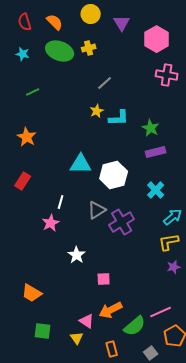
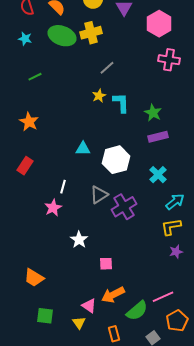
yellow cross: (89, 48) -> (91, 33), size x1.5
cyan L-shape: (119, 118) -> (121, 103), turned -90
cyan triangle: (81, 164) -> (83, 149), size x0.7

